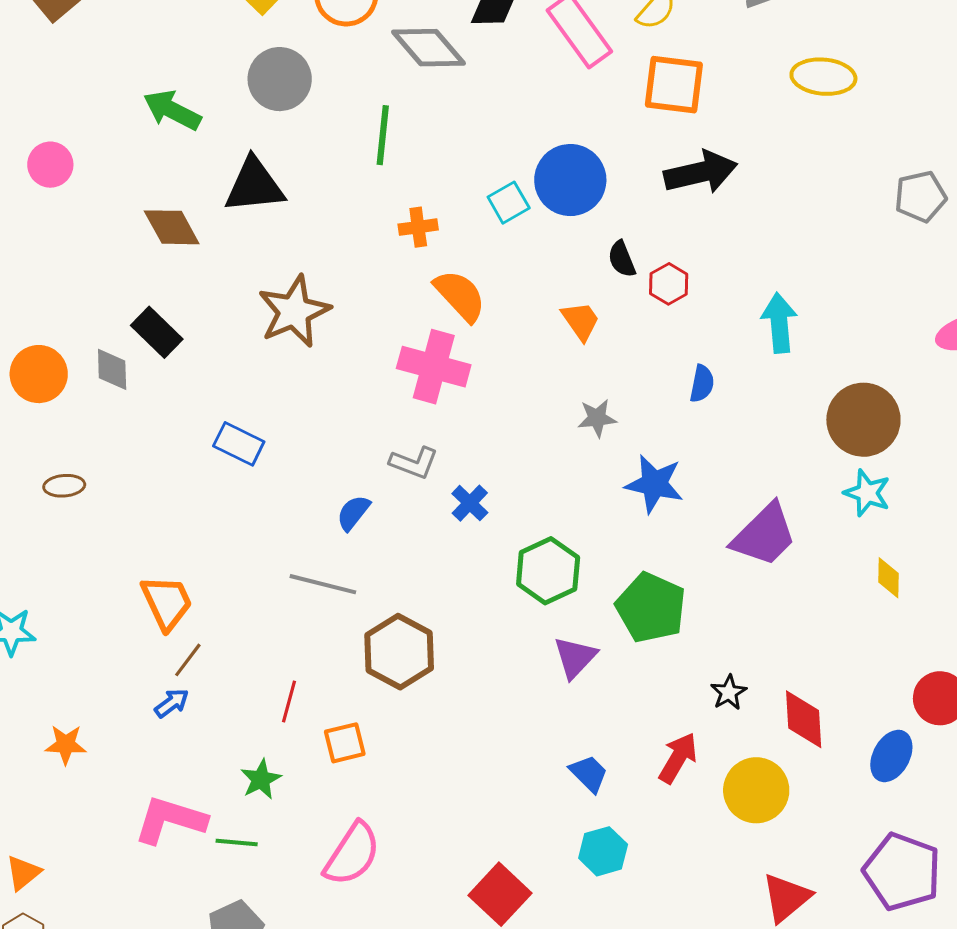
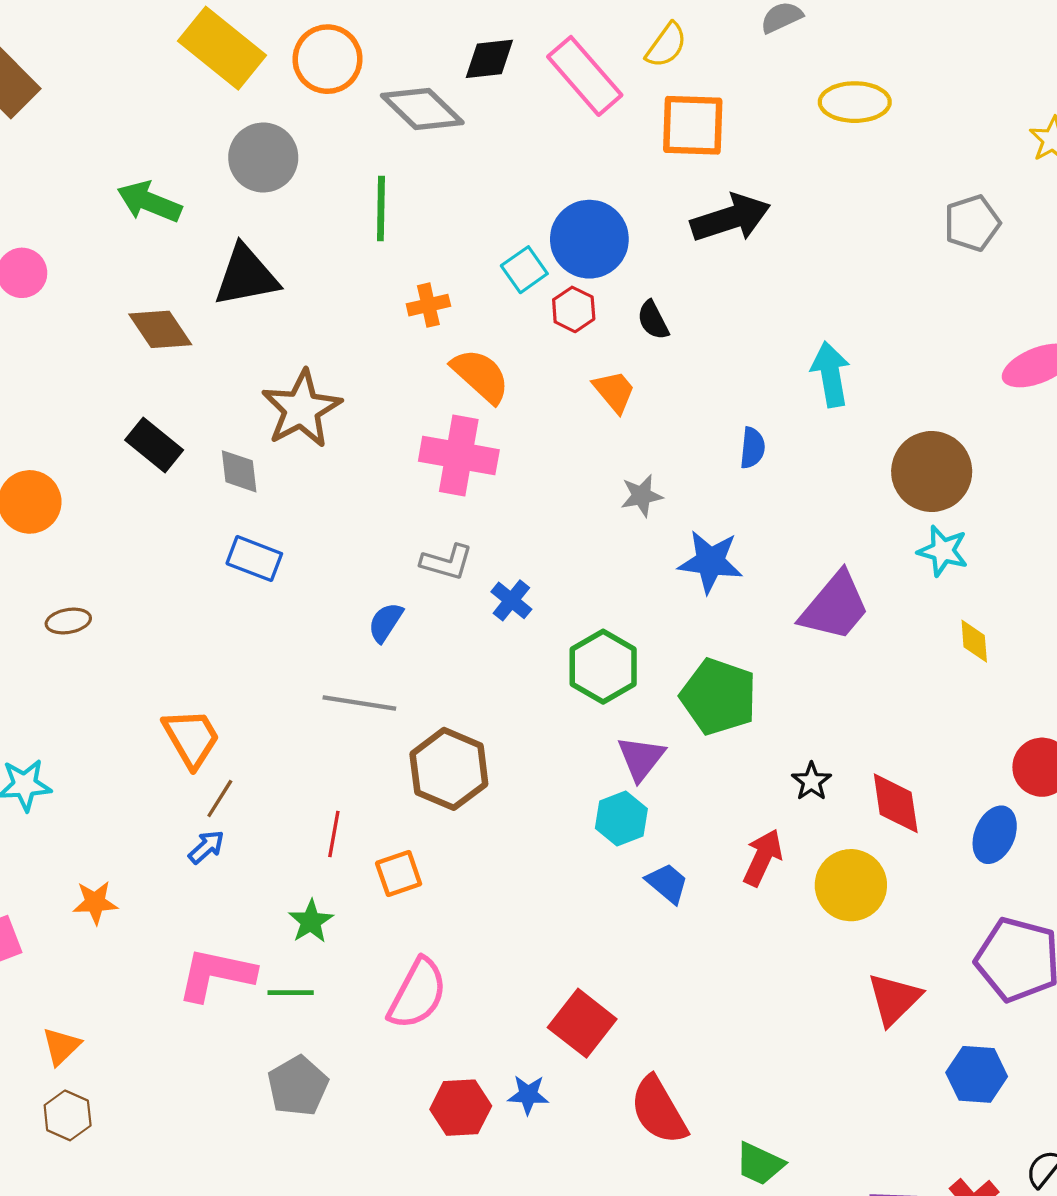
red hexagon: (669, 284) -> (574, 309), moved
gray diamond: (112, 369) -> (239, 471), moved
cyan hexagon: (603, 851) -> (621, 818), moved

